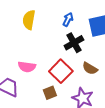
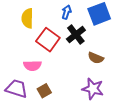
red square: (61, 71) -> (48, 40), moved
brown square: (50, 93) -> (44, 91), moved

